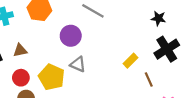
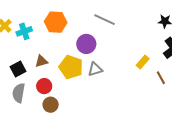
gray triangle: (78, 64) -> (95, 69), turned -35
yellow pentagon: (52, 77) -> (71, 67), moved

